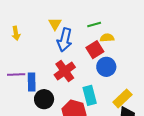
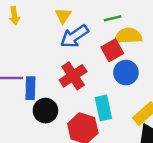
yellow arrow: (16, 33) -> (14, 16), moved
yellow semicircle: (107, 38) -> (128, 36), size x1.5
blue arrow: (65, 40) -> (74, 36), turned 40

